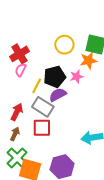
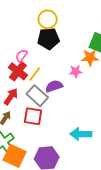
yellow circle: (64, 45) -> (48, 19), moved
red cross: (19, 54) -> (18, 71), moved, turned -30
black pentagon: (55, 77) -> (48, 39), moved

